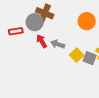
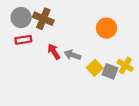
brown cross: (45, 13) -> (43, 19), moved
gray circle: (35, 22) -> (21, 18), moved

